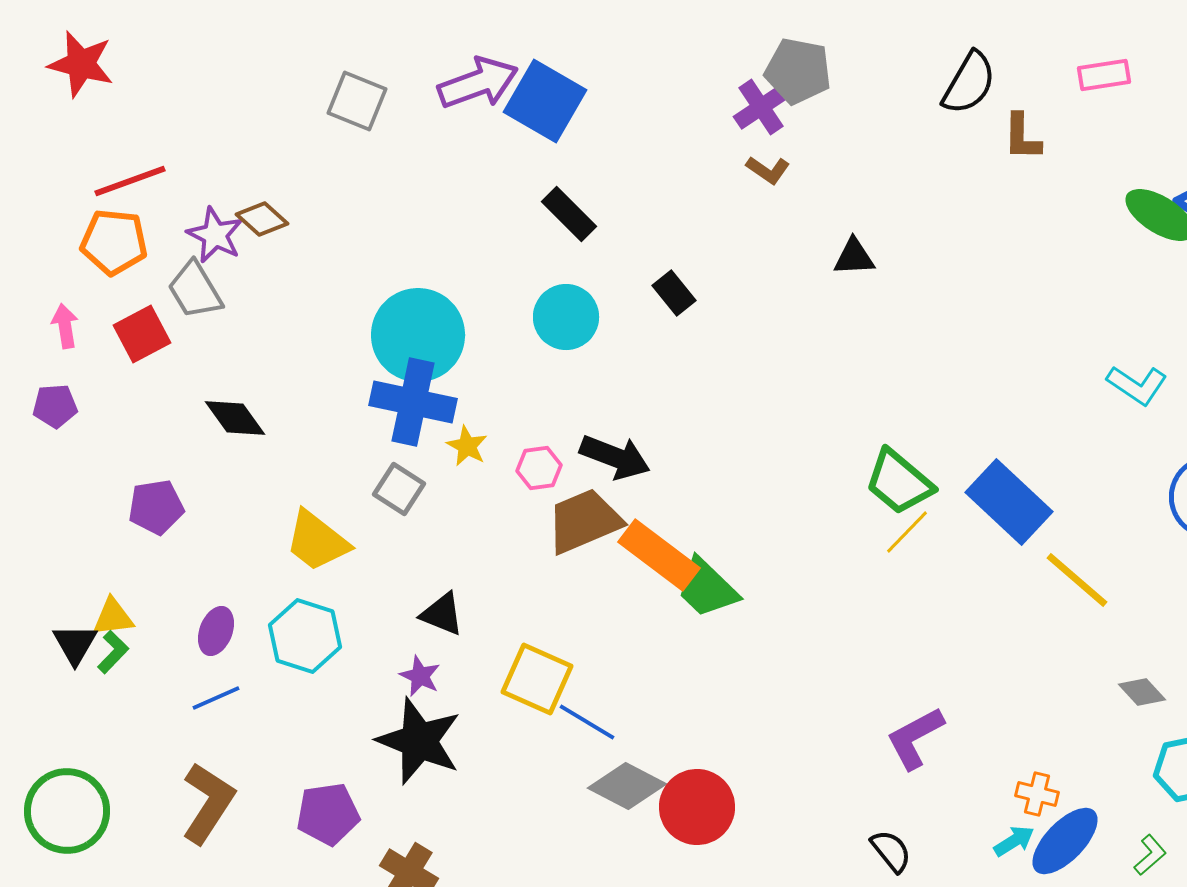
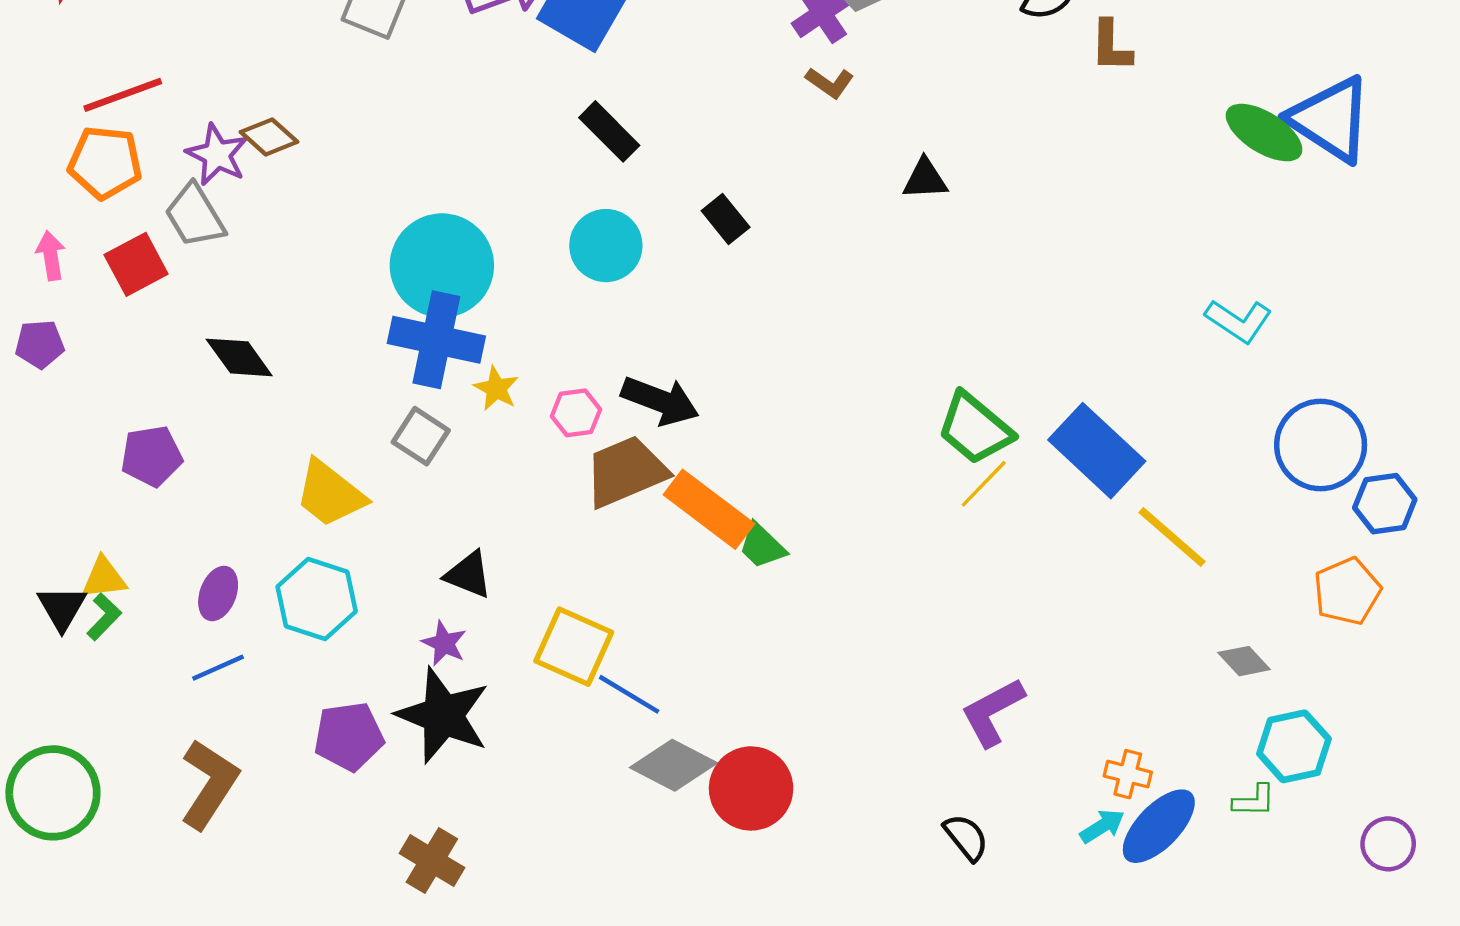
green trapezoid: (707, 588) -> (762, 546), size x0.7
purple pentagon: (328, 814) -> (349, 736), moved
green L-shape: (1150, 855) -> (1254, 801), moved, turned 42

